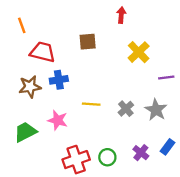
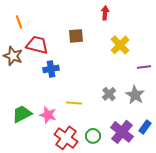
brown star: (30, 87) -> (13, 56), moved, turned 30
yellow line: (91, 104) -> (74, 103), moved
pink star: (58, 120) -> (48, 115), moved
purple cross: (141, 153) -> (122, 132), size x1.6
red cross: (76, 160) -> (66, 138), turned -35

